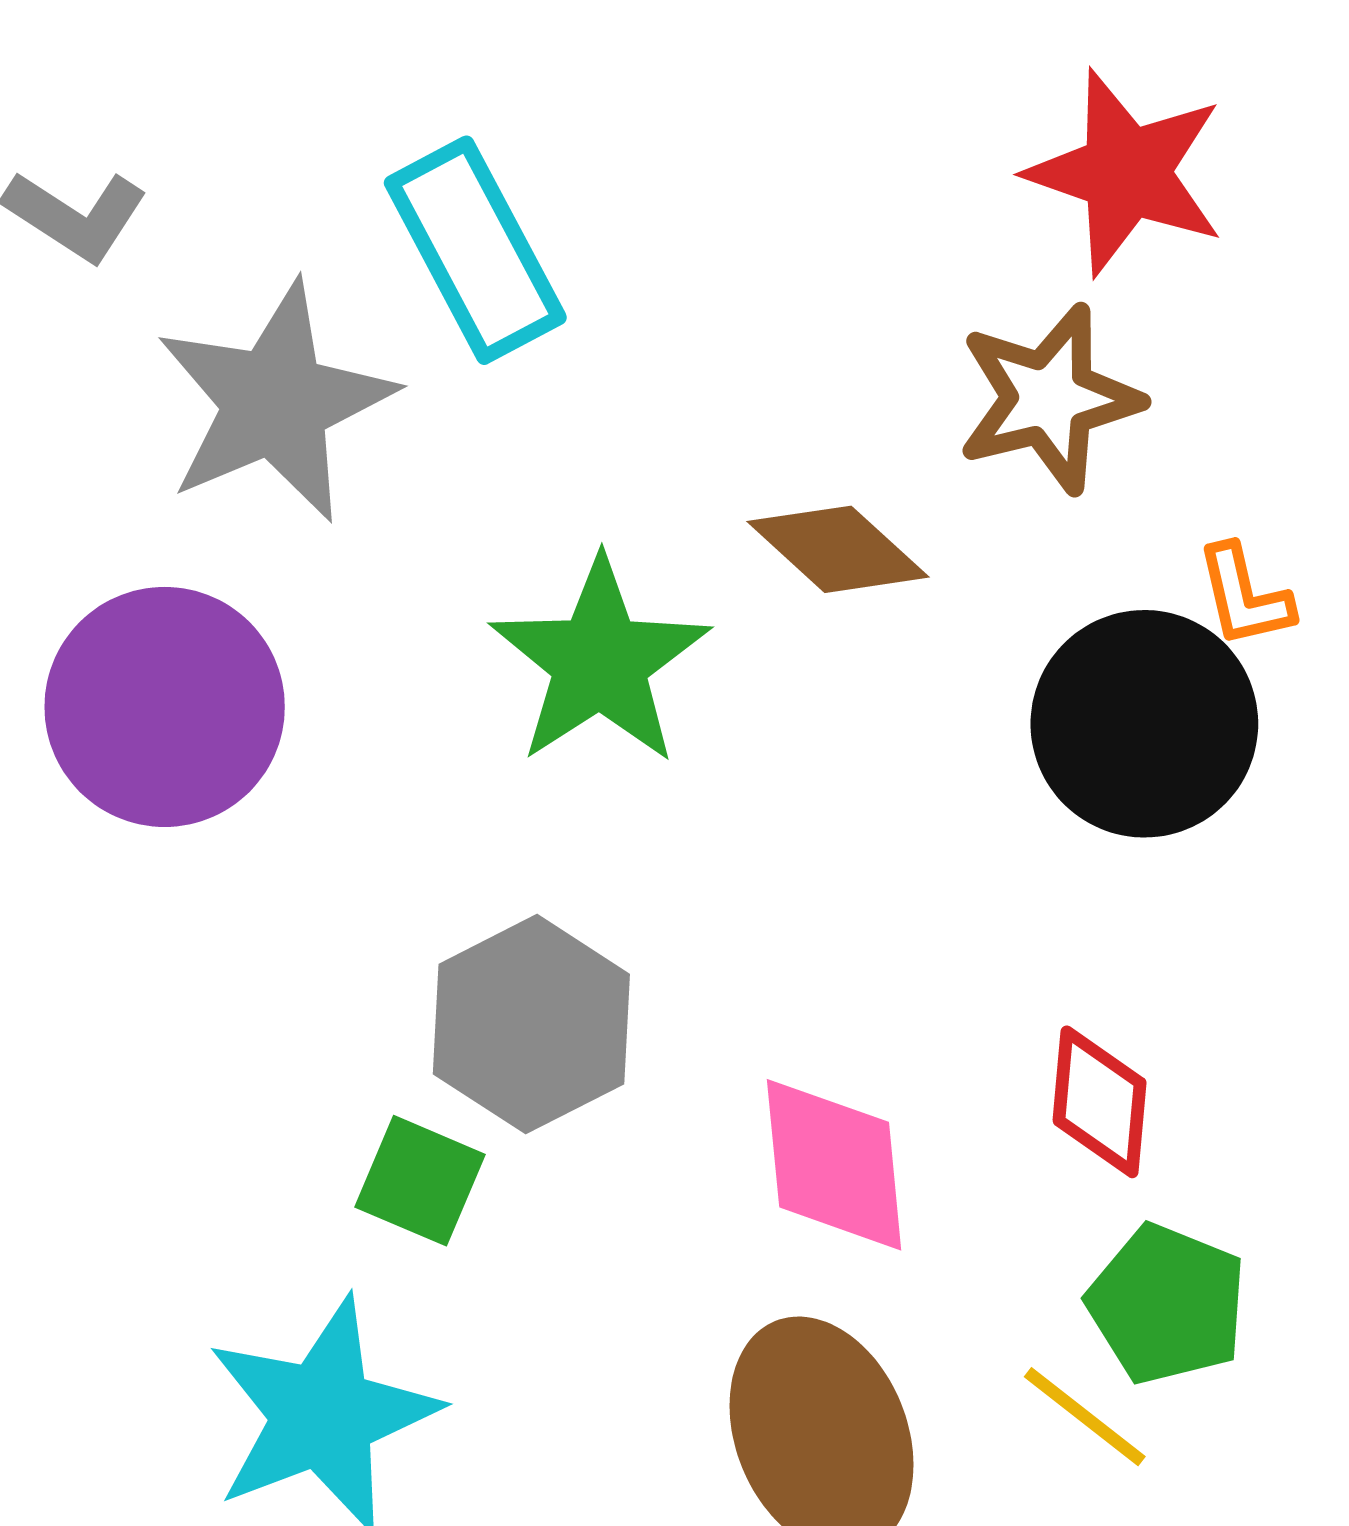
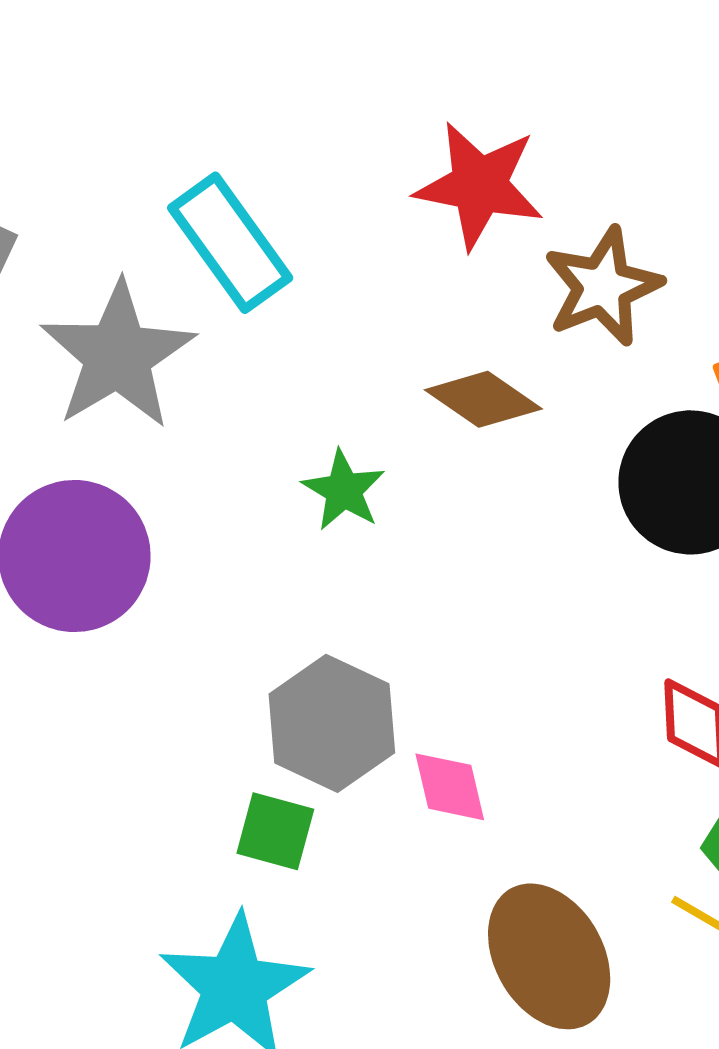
red star: (1126, 173) -> (479, 185), moved
green star: (600, 662) -> (344, 490), size x0.6
pink diamond: (834, 1165) -> (450, 787), moved, size x0.7

